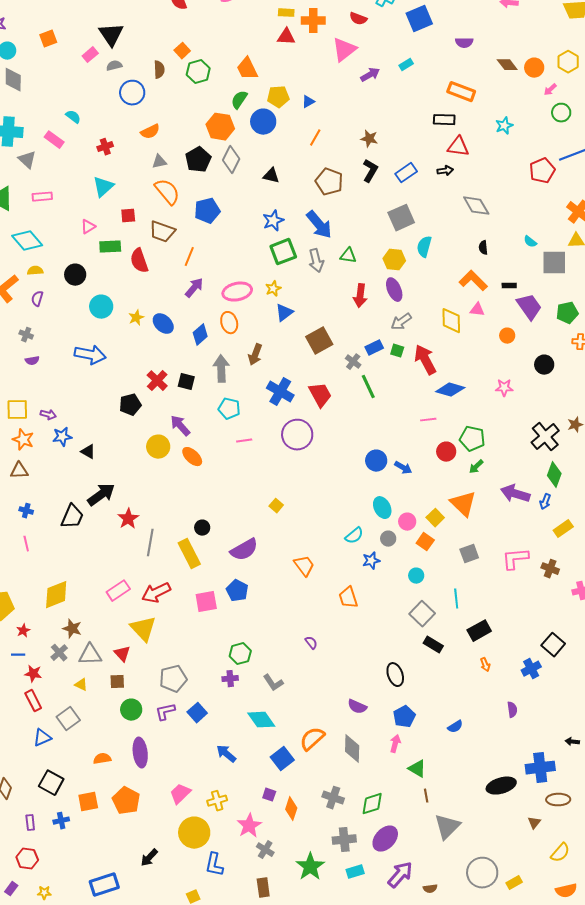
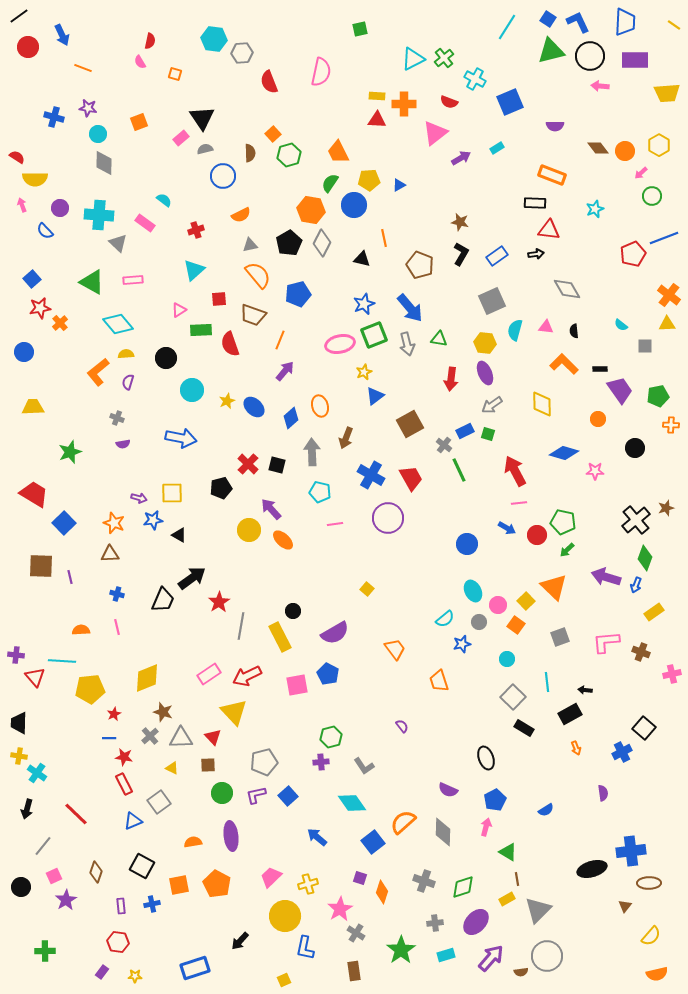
orange line: (315, 138) -> (384, 238), moved, turned -42
gray square: (554, 263) -> (645, 346), size x0.6
pink ellipse: (237, 292) -> (340, 344), moved
pink triangle: (477, 310) -> (546, 327), moved
red arrow: (425, 360) -> (515, 471), moved
blue diamond: (450, 390) -> (564, 453), moved
yellow square: (17, 410) -> (172, 493), moved
blue arrow: (403, 468) -> (507, 528), moved
black arrow: (572, 742) -> (585, 690), moved
gray cross: (344, 840) -> (435, 923), size x0.7
gray circle: (482, 873) -> (547, 956), moved
yellow rectangle: (514, 883) -> (507, 899), moved

